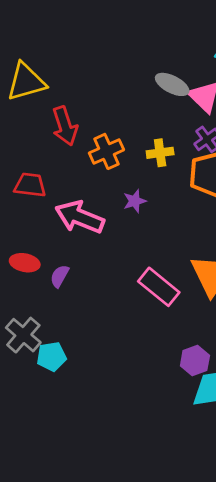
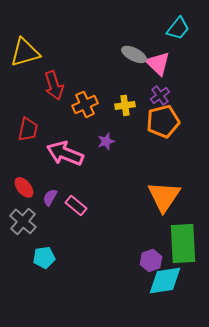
red trapezoid: (30, 185) -> (28, 129), turned 95
red ellipse: (25, 263) -> (24, 187), turned 40
pink rectangle: (159, 287) -> (76, 205), moved, size x0.7
gray cross: (23, 335) -> (23, 221), moved

